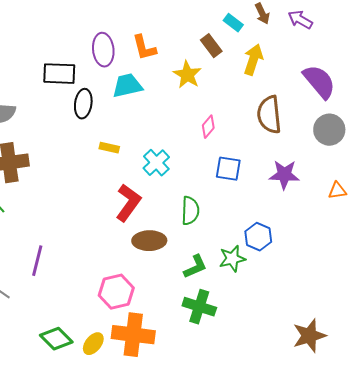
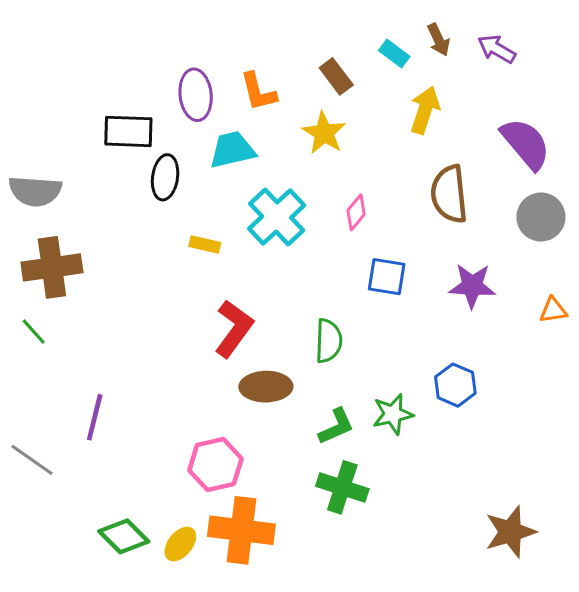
brown rectangle: (211, 46) -> (336, 76), moved
cyan cross: (156, 163) -> (277, 217), moved, size x1.4
blue hexagon: (258, 237) -> (455, 385), moved

